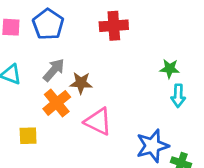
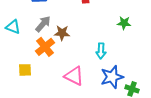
cyan arrow: (178, 96) -> (101, 51), moved
pink triangle: (98, 121) -> (74, 76), moved

